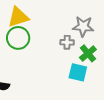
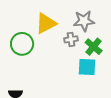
yellow triangle: (18, 17) -> (46, 23), moved

